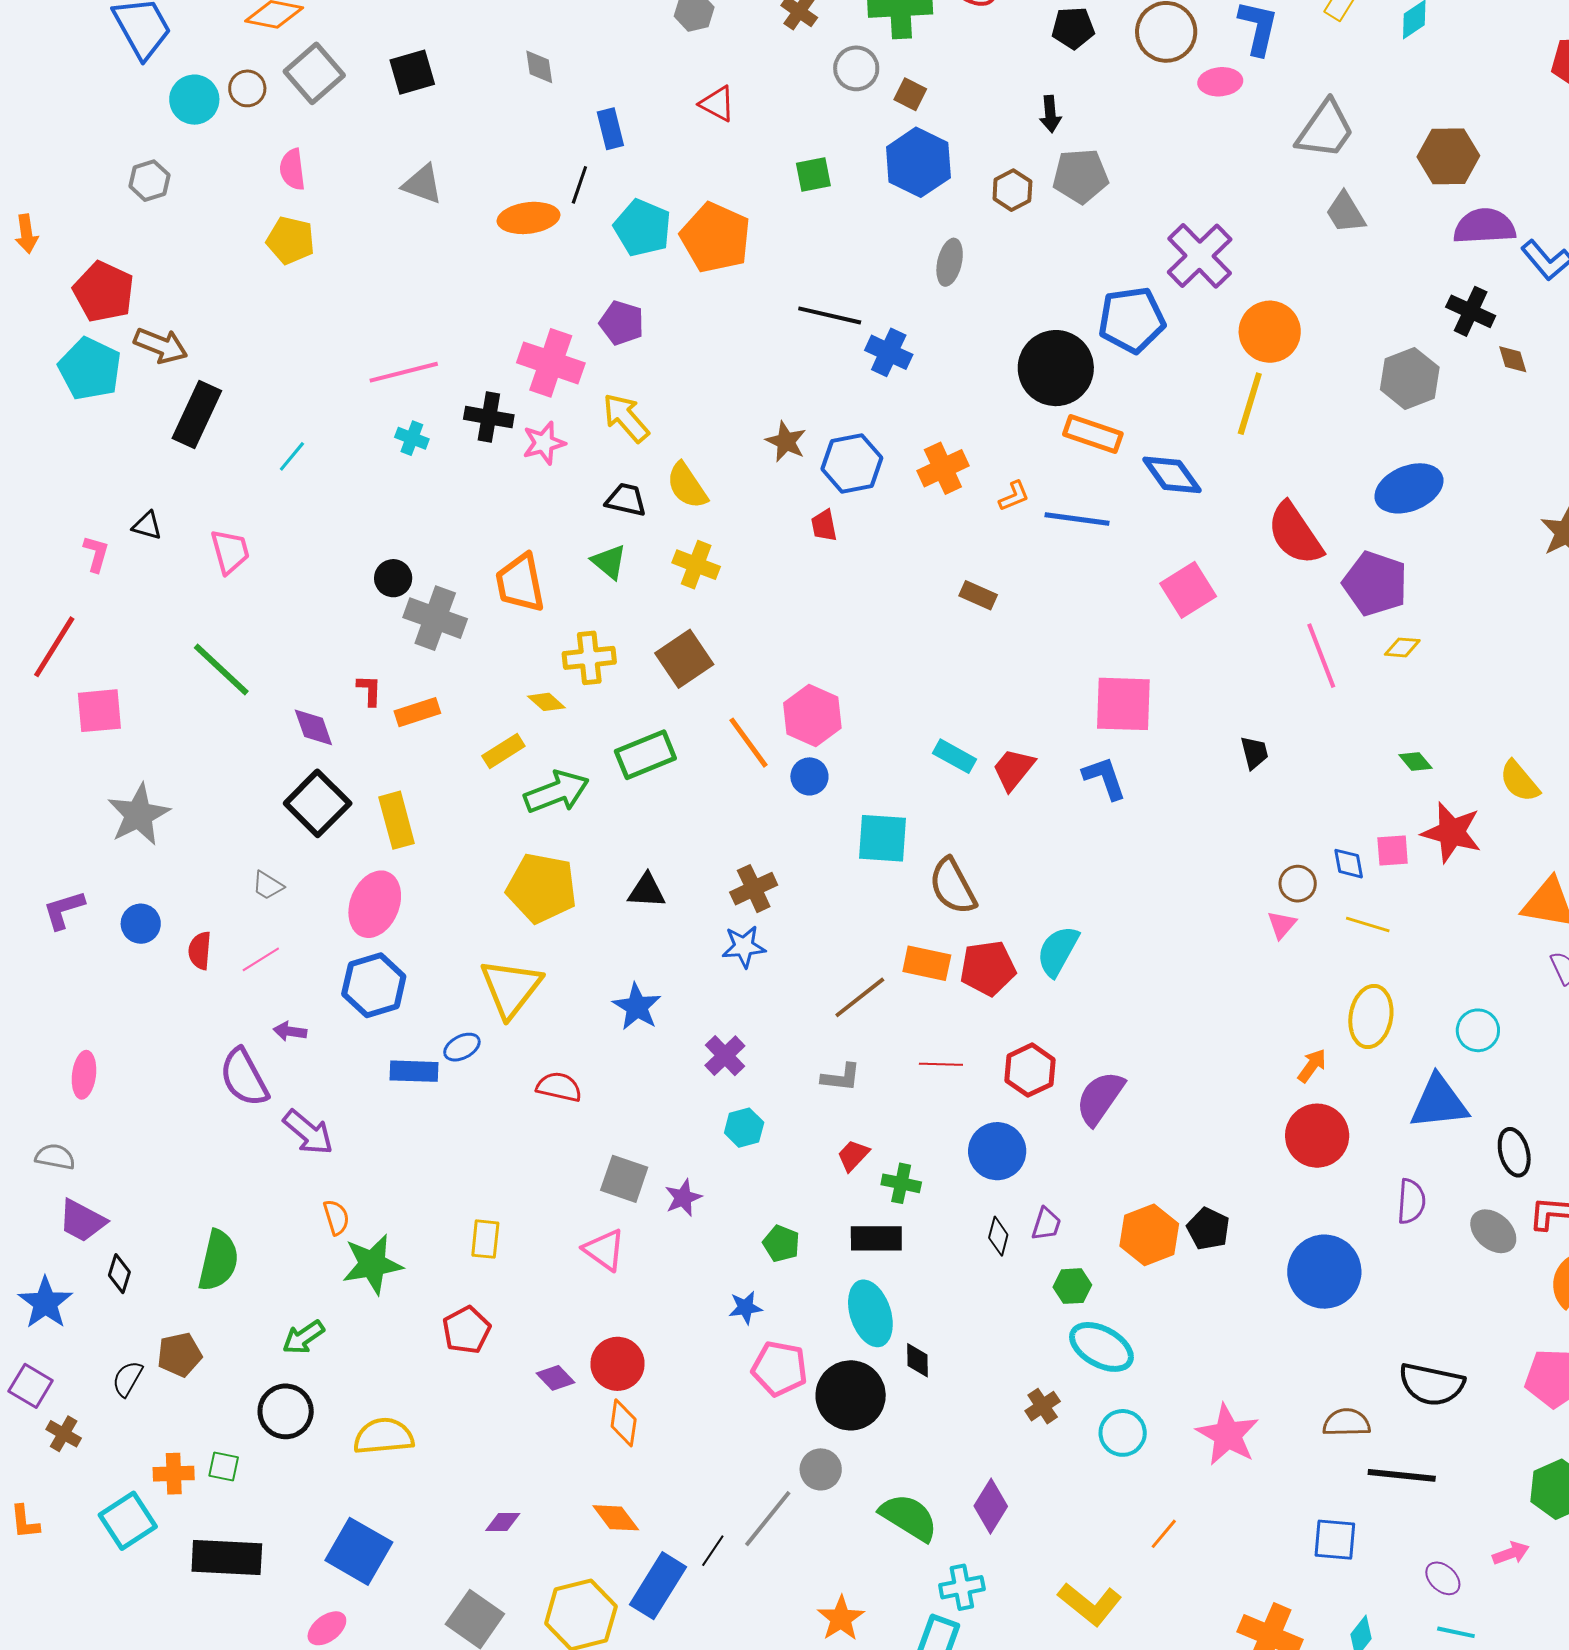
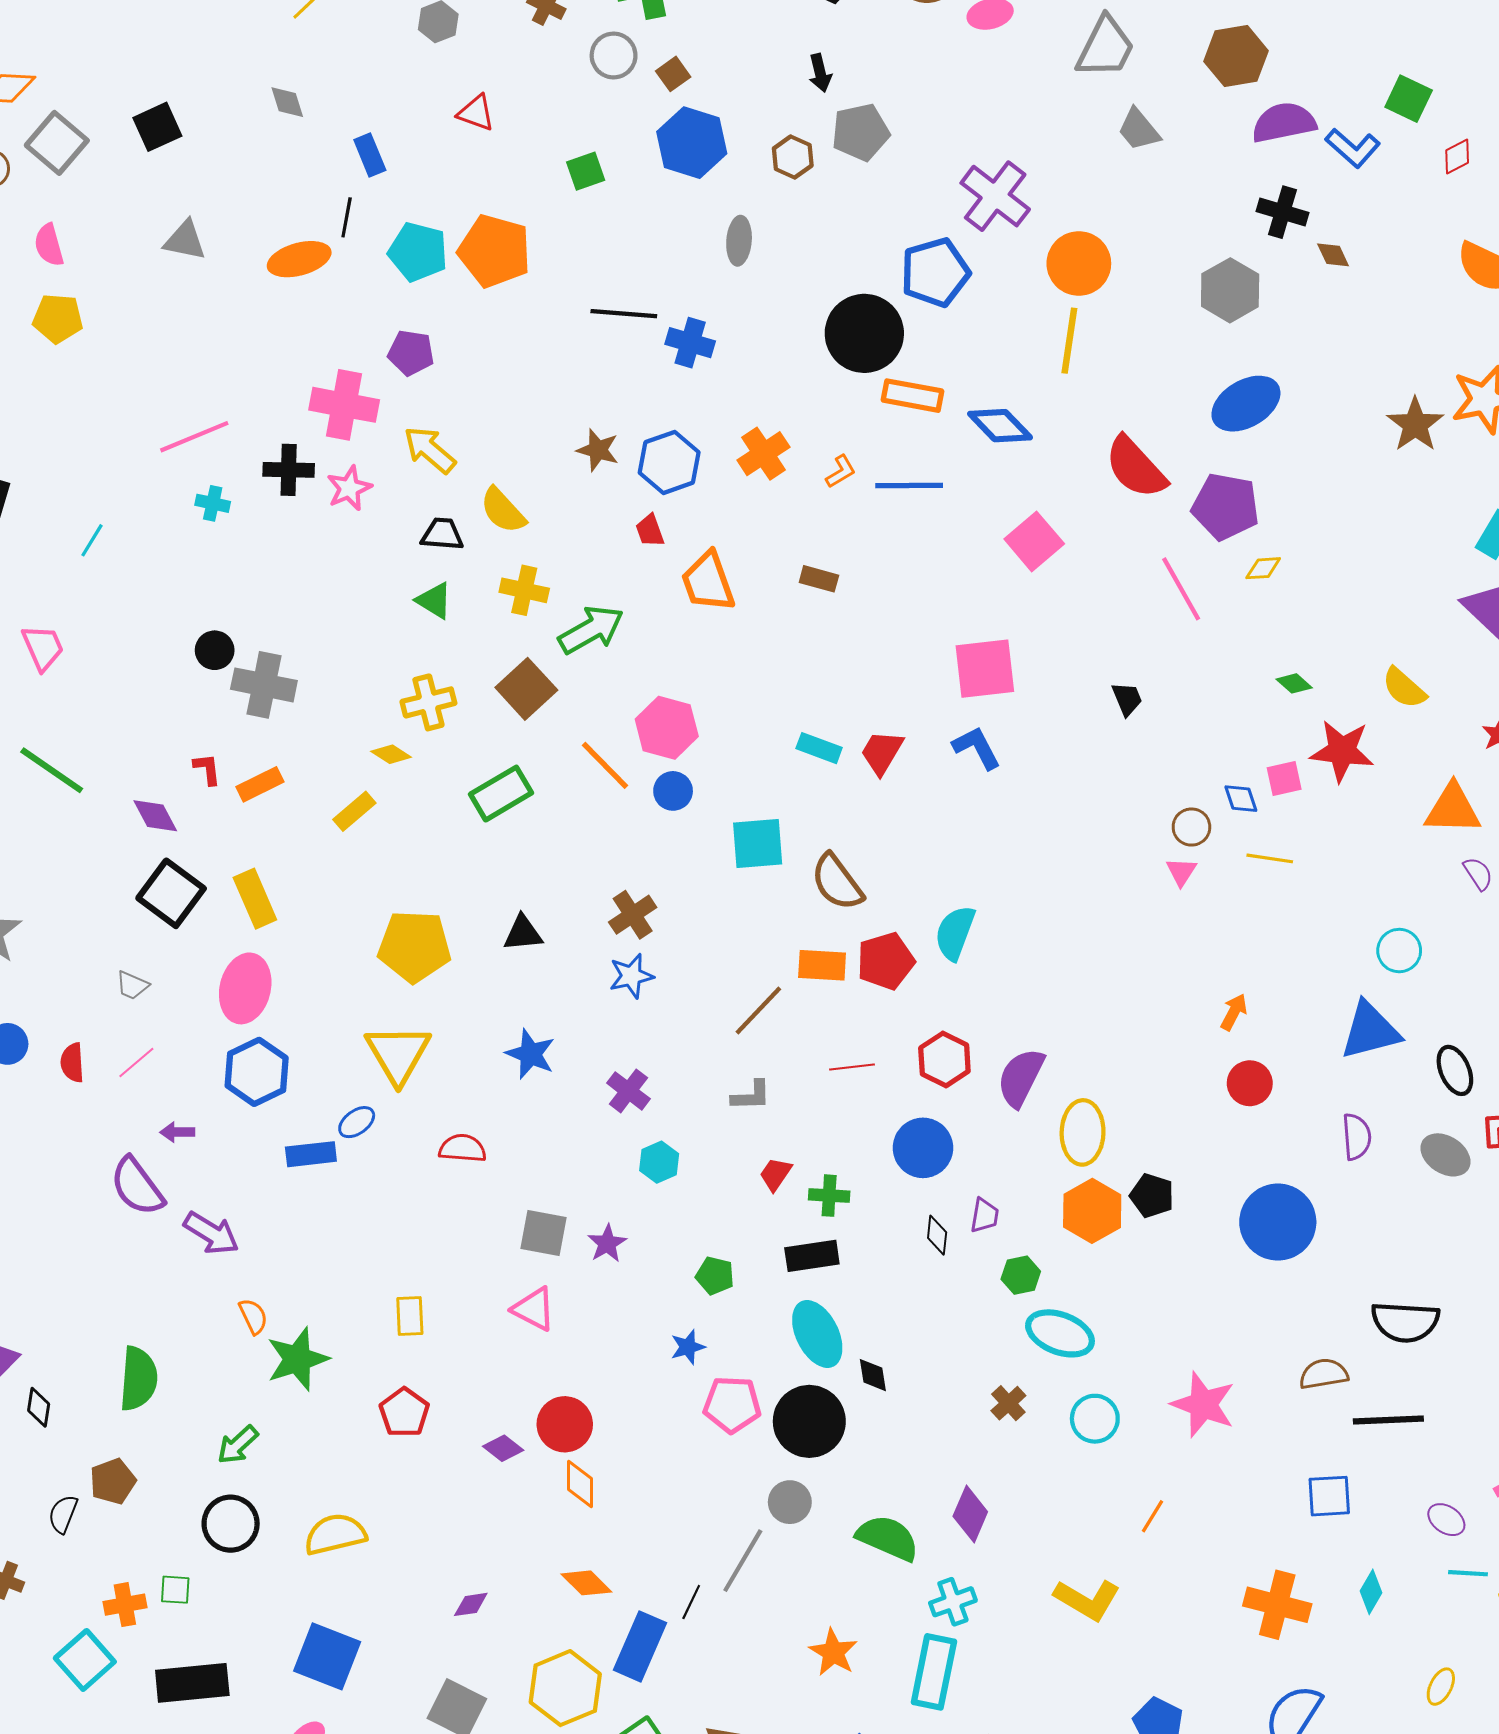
brown square: (910, 94) -> (673, 74), turned 36
orange trapezoid: (520, 583) -> (708, 582), moved
green arrow: (557, 792) -> (591, 630), moved
yellow ellipse: (1371, 1016) -> (1083, 1132), moved
red circle: (1317, 1136) -> (1250, 1083), size x0.7

